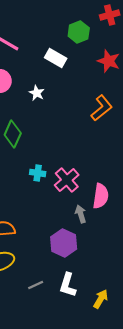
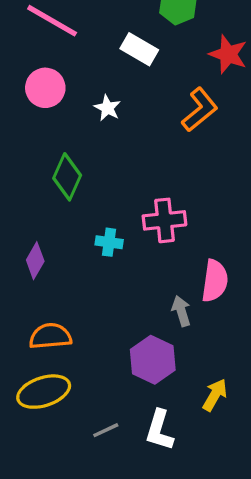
orange L-shape: (102, 108) -> (200, 110), moved
pink cross: (67, 180) -> (164, 220), moved, turned 35
yellow arrow: (101, 299) -> (215, 395), moved

